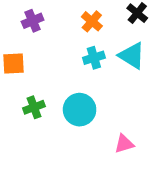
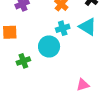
cyan circle: (80, 110) -> (49, 46), moved

